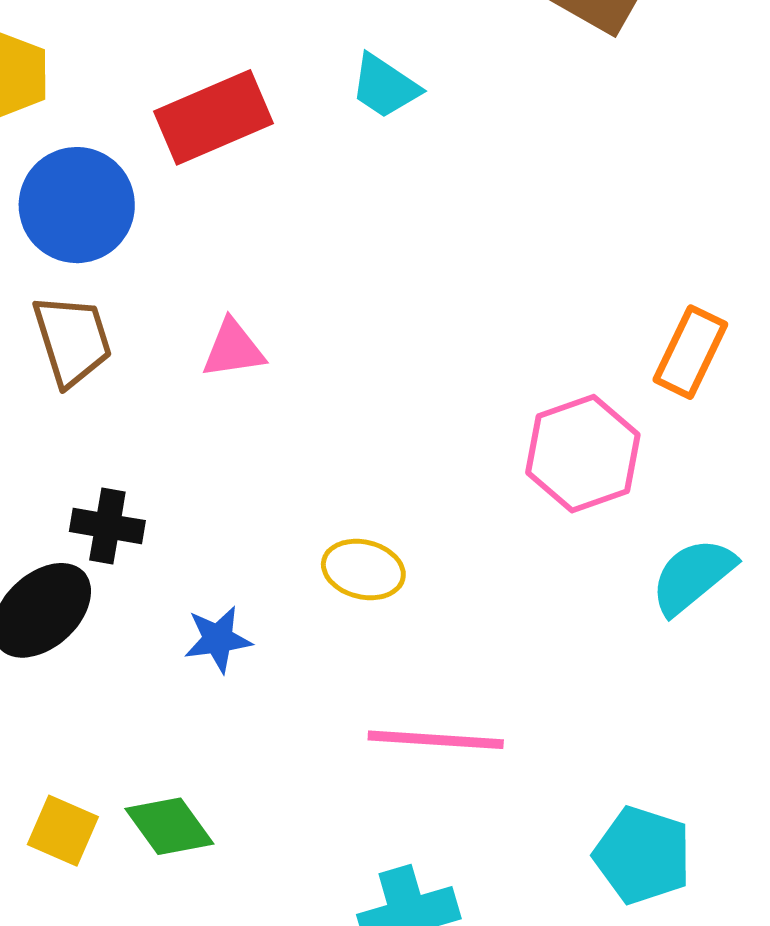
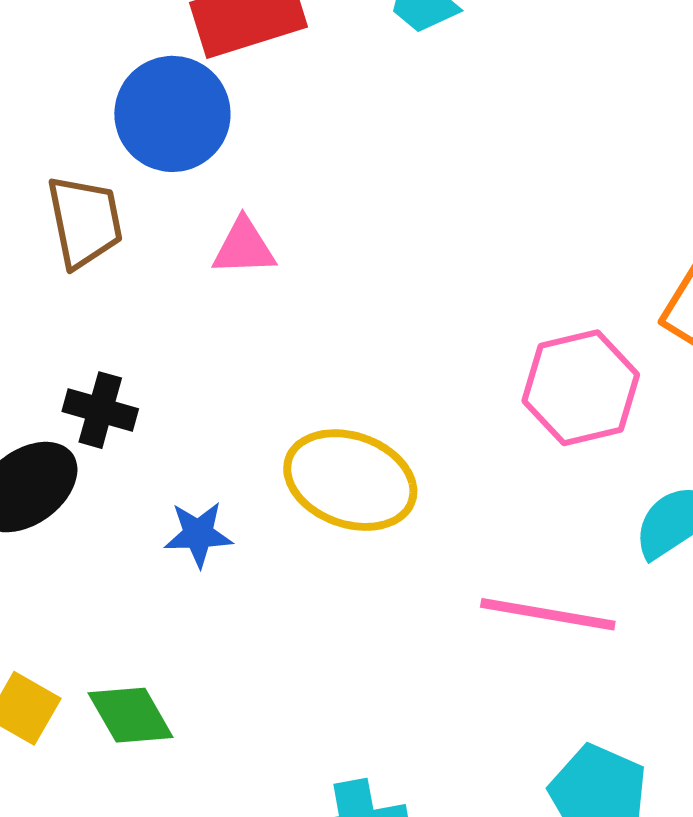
blue circle: (77, 205) -> (172, 114), moved
yellow ellipse: (363, 570) -> (350, 480), size x1.6
pink line: (436, 740) -> (548, 614), moved

